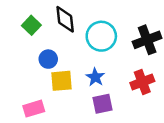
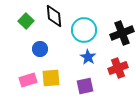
blue star: (95, 77) -> (88, 57), moved
yellow square: (62, 81) -> (51, 78), moved
pink rectangle: (34, 109) -> (28, 80), moved

